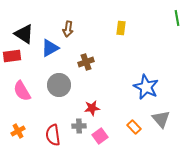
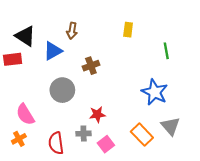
green line: (177, 18) -> (166, 51), moved
pink semicircle: (22, 91) -> (25, 114), moved
orange rectangle: (134, 127) -> (142, 135), size x1.5

